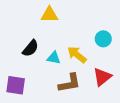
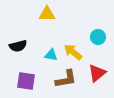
black semicircle: (30, 48) -> (18, 46), moved, turned 36
purple square: (16, 85) -> (26, 81), moved

